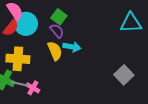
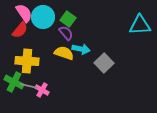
cyan circle: (26, 24) -> (43, 17), moved
yellow semicircle: (55, 51) -> (64, 53), turned -48
gray square: (124, 75) -> (104, 63), moved

